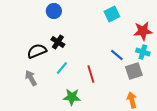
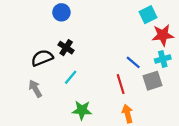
cyan square: (112, 14) -> (148, 15), moved
cyan cross: (143, 52) -> (163, 59), turned -32
red line: (91, 74) -> (121, 84), moved
orange arrow: (132, 100) -> (127, 114), moved

